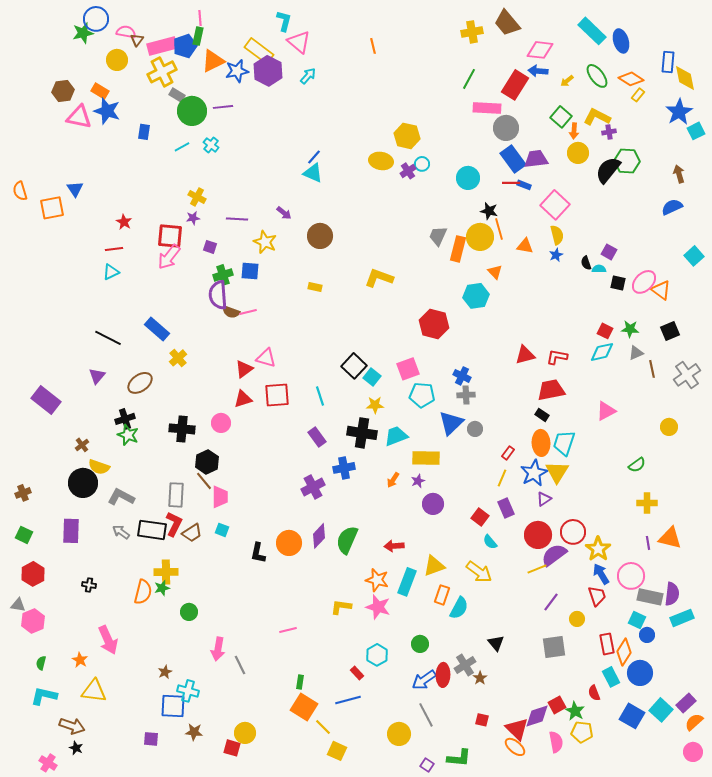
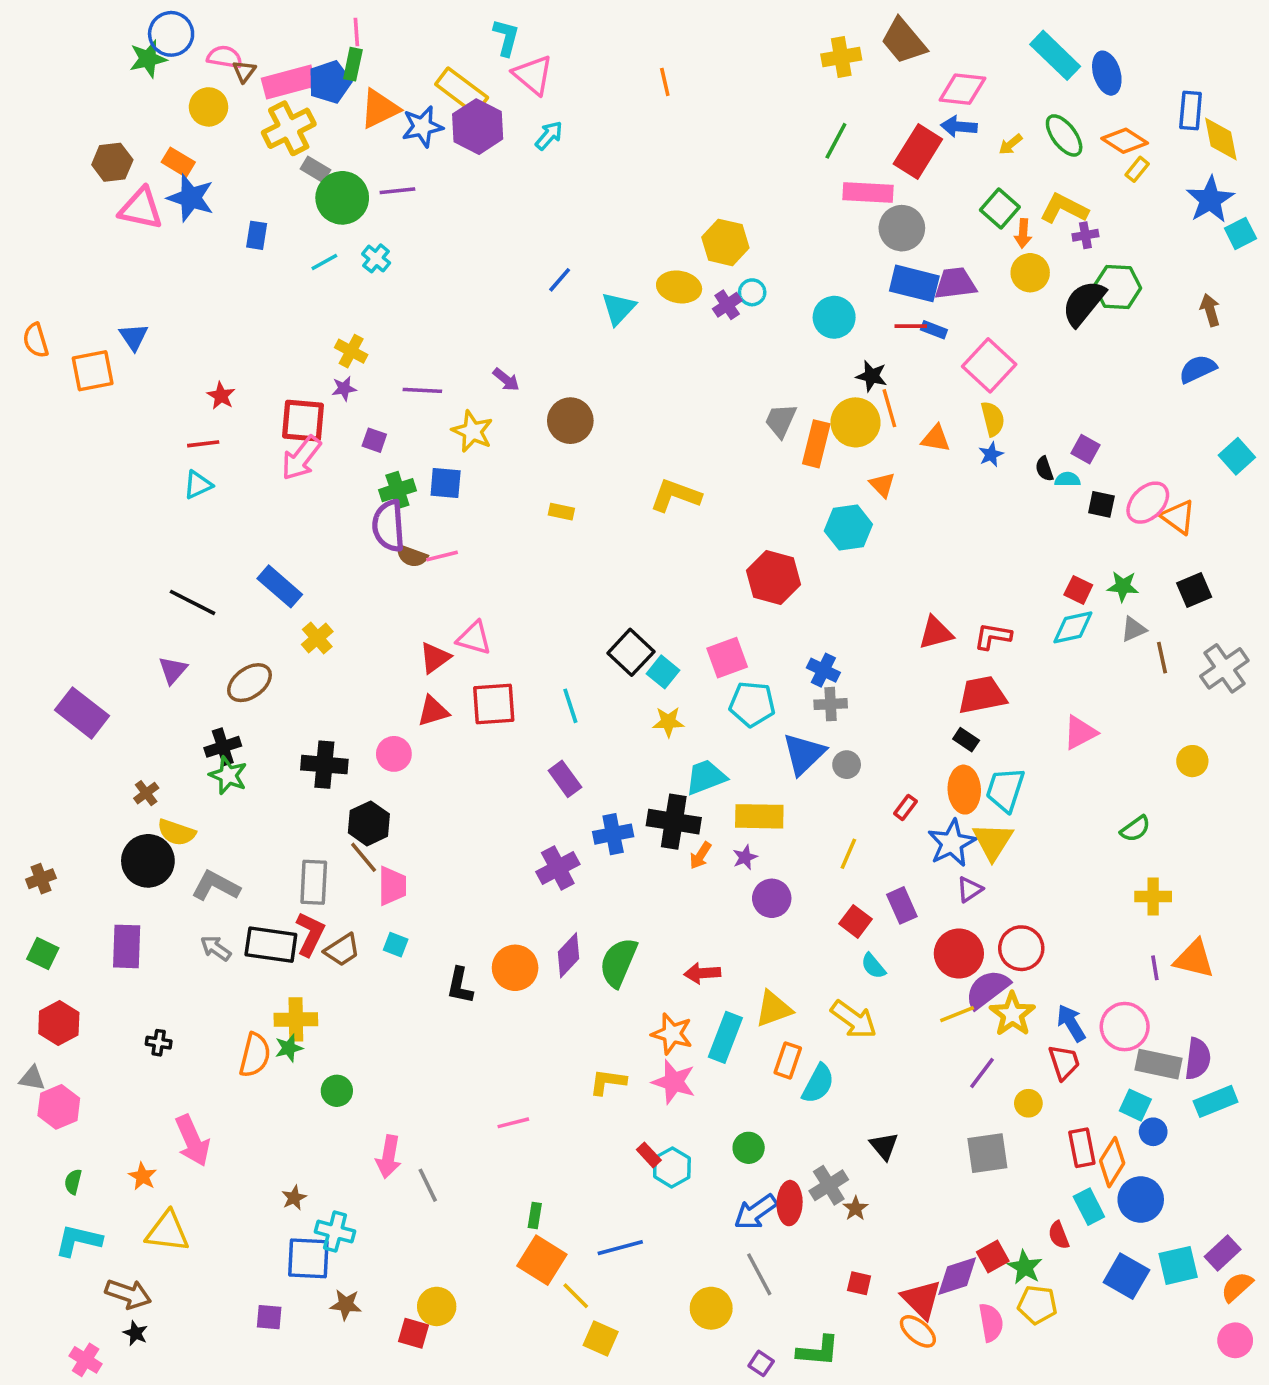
blue rectangle: (513, 159) -> (914, 283), turned -40
cyan triangle: (313, 173) -> (618, 308), moved, turned 50
black cross: (362, 433) -> (674, 822), moved
yellow line: (502, 478) -> (848, 854), moved
yellow star: (598, 549) -> (1012, 1014), moved
red rectangle: (357, 673) -> (649, 1155), moved
cyan square: (661, 710) -> (1178, 1265), turned 35

